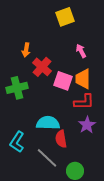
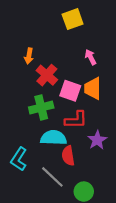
green cross: (17, 88) -> (41, 108), moved
red L-shape: (84, 102) -> (76, 120), moved

